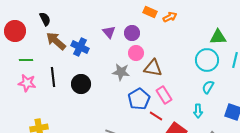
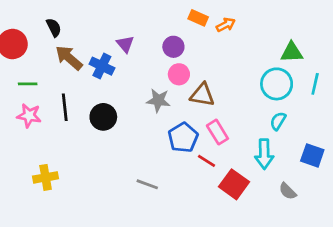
purple triangle: (109, 32) -> (125, 44), moved
cyan arrow: (198, 111) -> (264, 154), size x1.5

